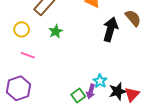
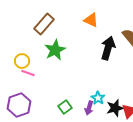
yellow circle: (22, 29) -> (22, 61), moved
green star: (56, 31) -> (55, 50), size x1.5
green square: (78, 95) -> (65, 107), moved

